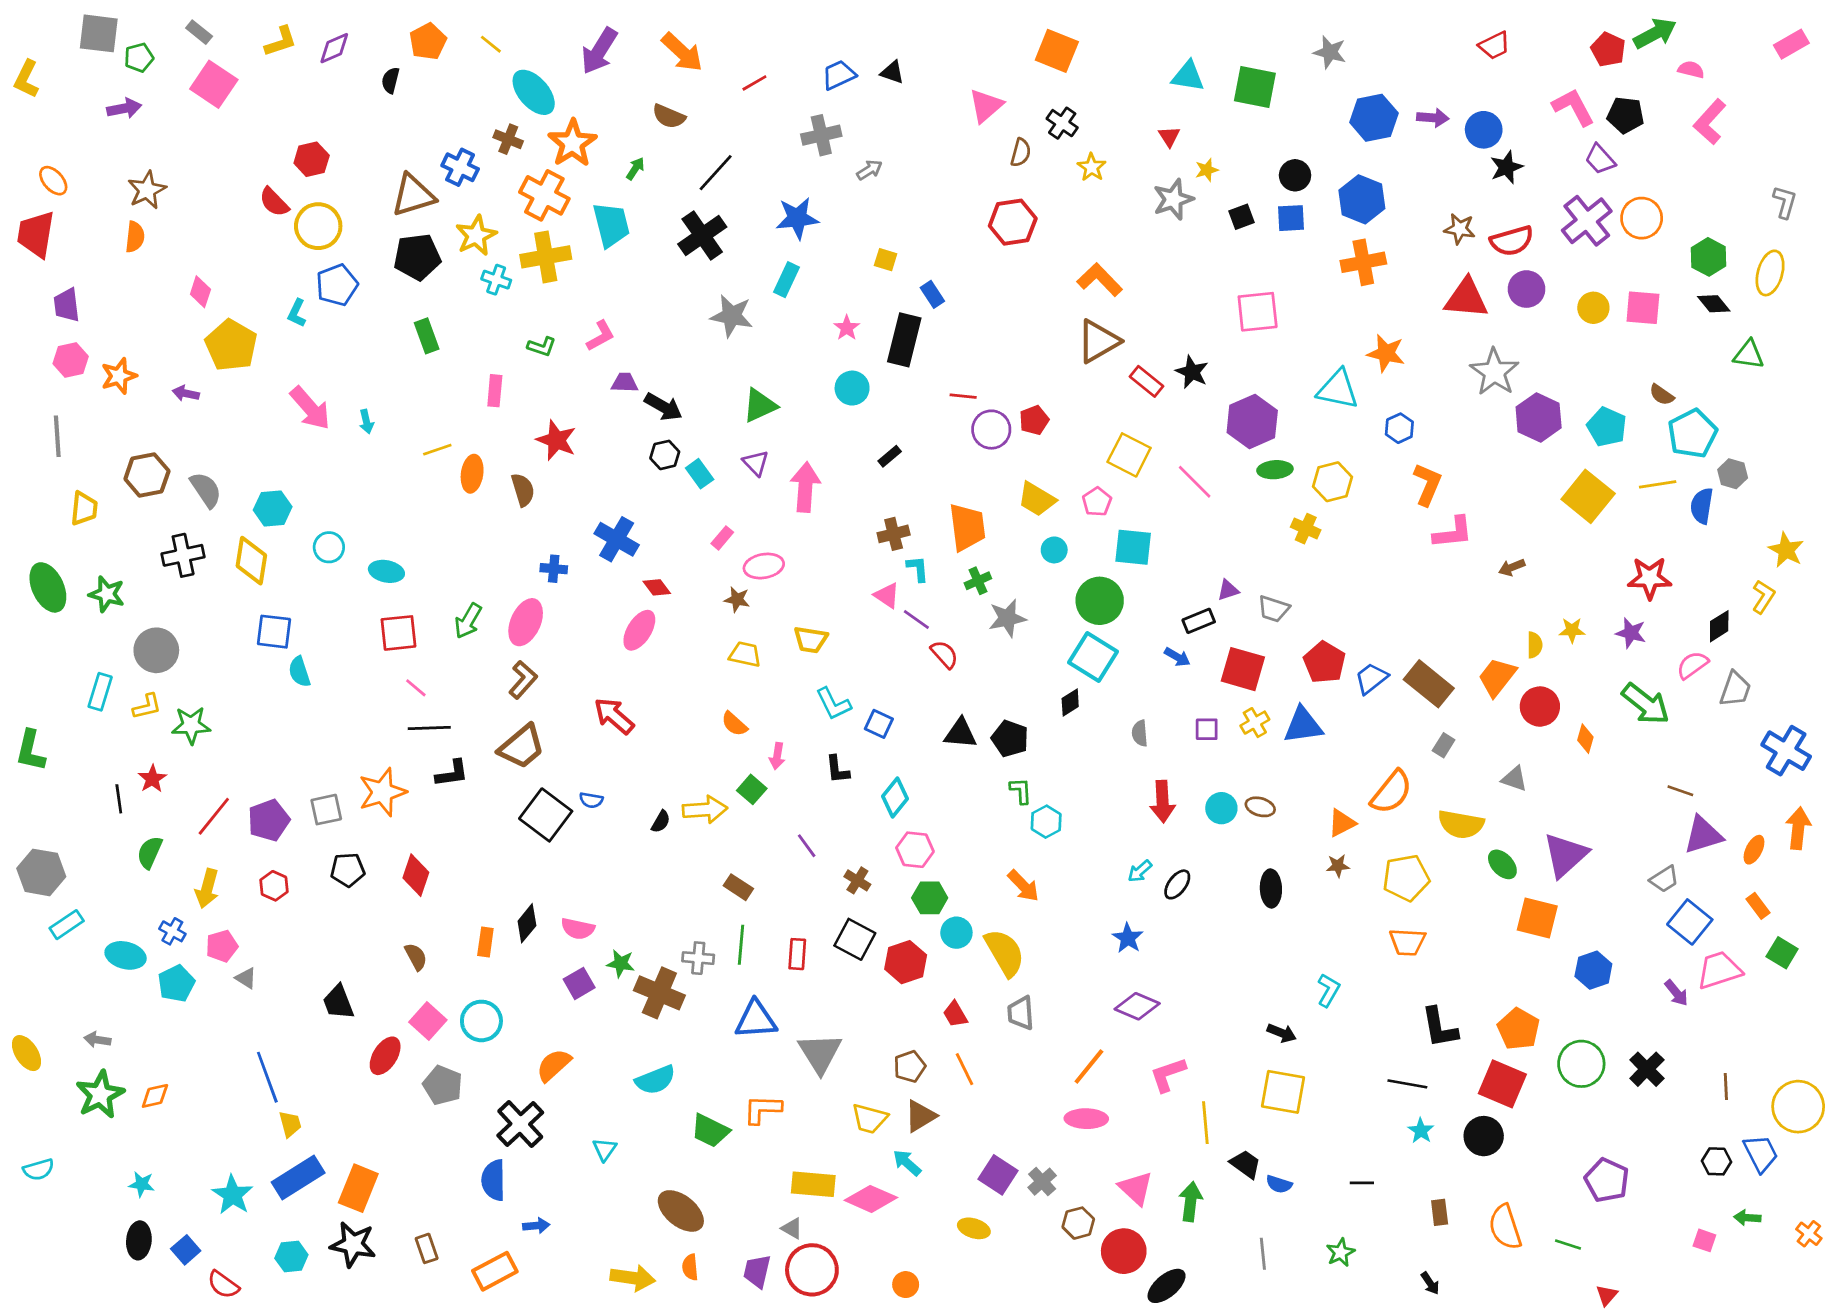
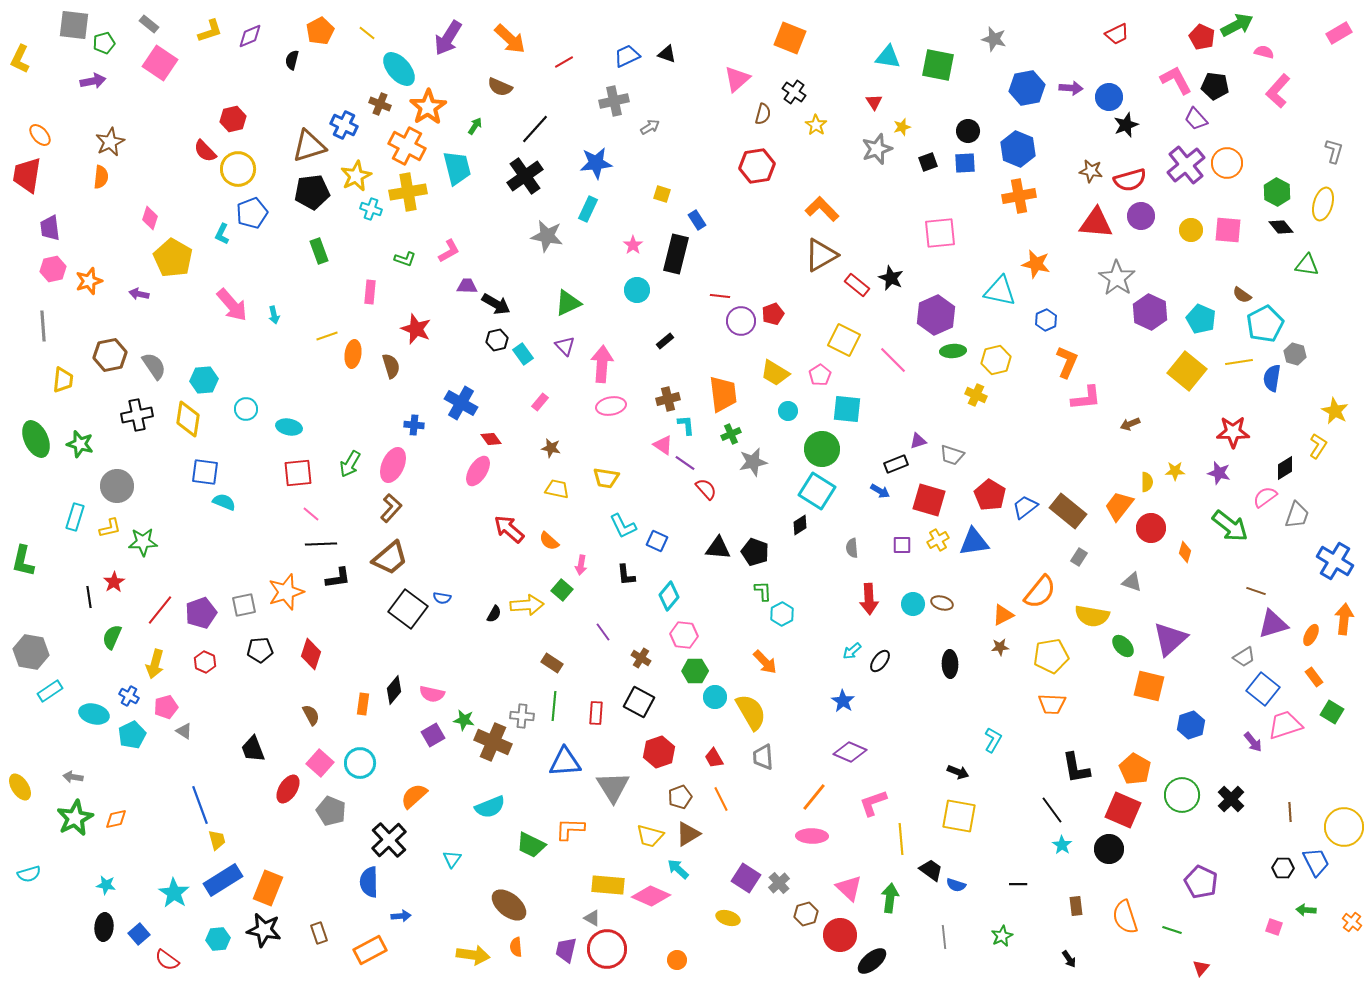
pink ellipse: (764, 566) -> (611, 406), moved
cyan semicircle: (299, 672) -> (224, 502), turned 130
red arrow: (614, 716) -> (509, 529), moved
red hexagon: (906, 962) -> (659, 752), moved
black line: (1407, 1084) -> (1052, 810), turned 44

